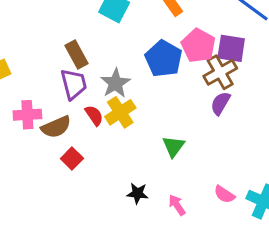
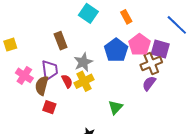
purple trapezoid: (74, 84) -> (50, 70), moved
pink cross: (27, 115) -> (24, 75), turned 30
brown semicircle: (56, 127) -> (42, 86), turned 120
red square: (72, 159) -> (49, 107), turned -32

